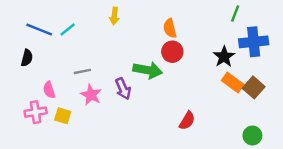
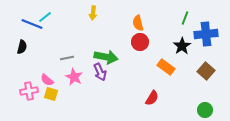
green line: (235, 14) -> (185, 18), moved
cyan line: (68, 30) -> (45, 17), moved
green arrow: (148, 70) -> (106, 57), moved
orange rectangle: (233, 83) -> (166, 67), moved
pink semicircle: (49, 90) -> (47, 80), moved, turned -32

